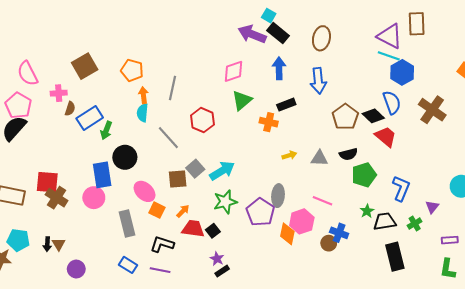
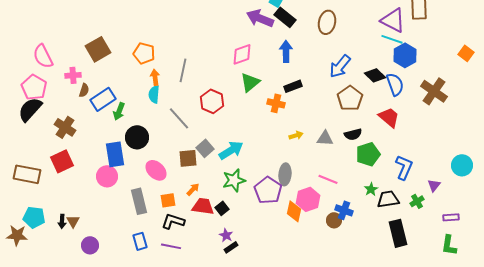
blue arrow: (318, 81) -> (340, 66), moved, turned 45
black diamond: (373, 116) -> (375, 75), moved
red square: (47, 182) -> (62, 161), turned -30
brown cross: (57, 198) -> (65, 127), moved
orange square: (157, 210) -> (168, 200), moved, turned -35
blue rectangle: (128, 265) -> (140, 241), turned 42

